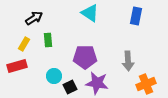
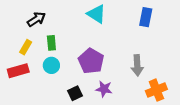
purple pentagon: (85, 57) -> (91, 61), turned 30
cyan circle: (54, 76) -> (51, 65), moved
purple star: (97, 83) -> (104, 89), size x0.7

